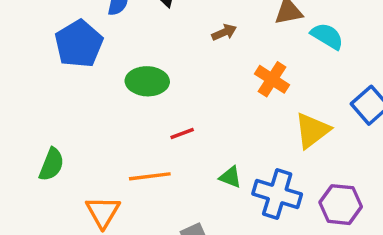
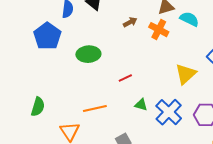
orange cross: (272, 79) -> (159, 30), moved
red line: (182, 133) -> (125, 78), moved
blue cross: (277, 194) -> (169, 112), turned 32

